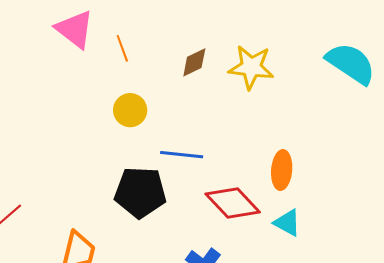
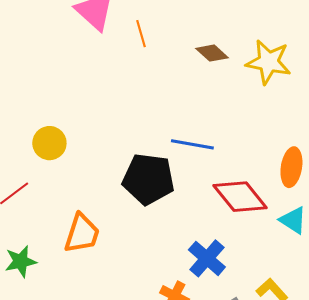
brown diamond: (194, 62) -> (212, 53), turned 64
yellow circle: (130, 110) -> (49, 143), moved

